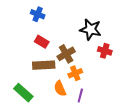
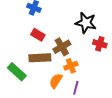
orange semicircle: (60, 88) -> (56, 81), turned 56
green rectangle: (23, 93) -> (17, 72), moved

